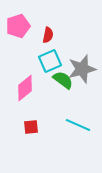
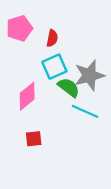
cyan line: (78, 125) -> (85, 111), moved

